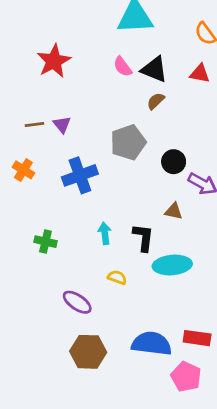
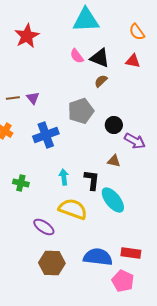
red star: (54, 61) -> (27, 36), moved
cyan ellipse: (172, 265) -> (113, 200), turned 56
yellow semicircle: (117, 277) -> (73, 209), size x2.0

